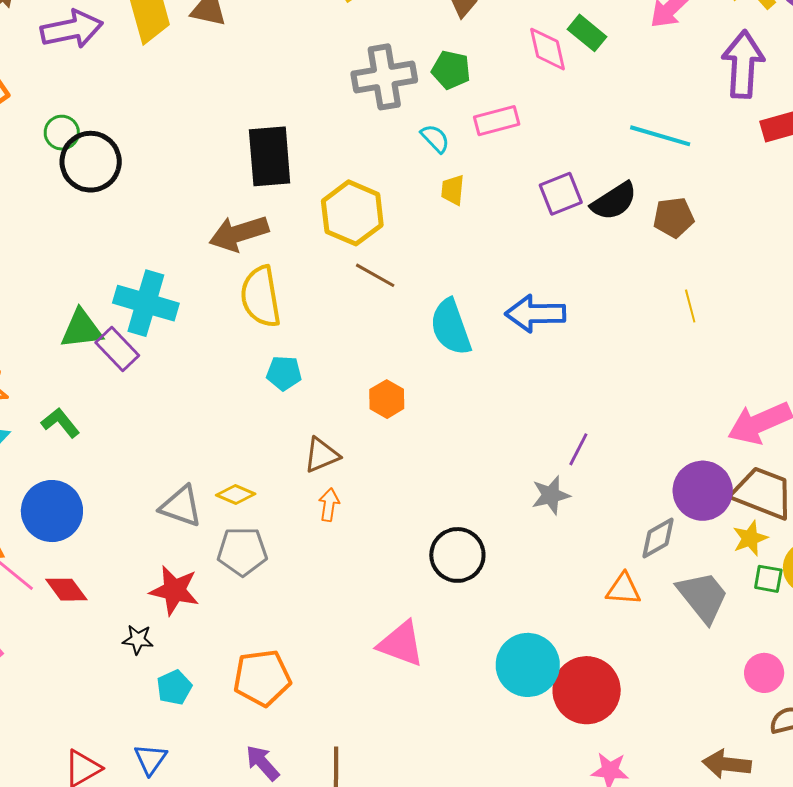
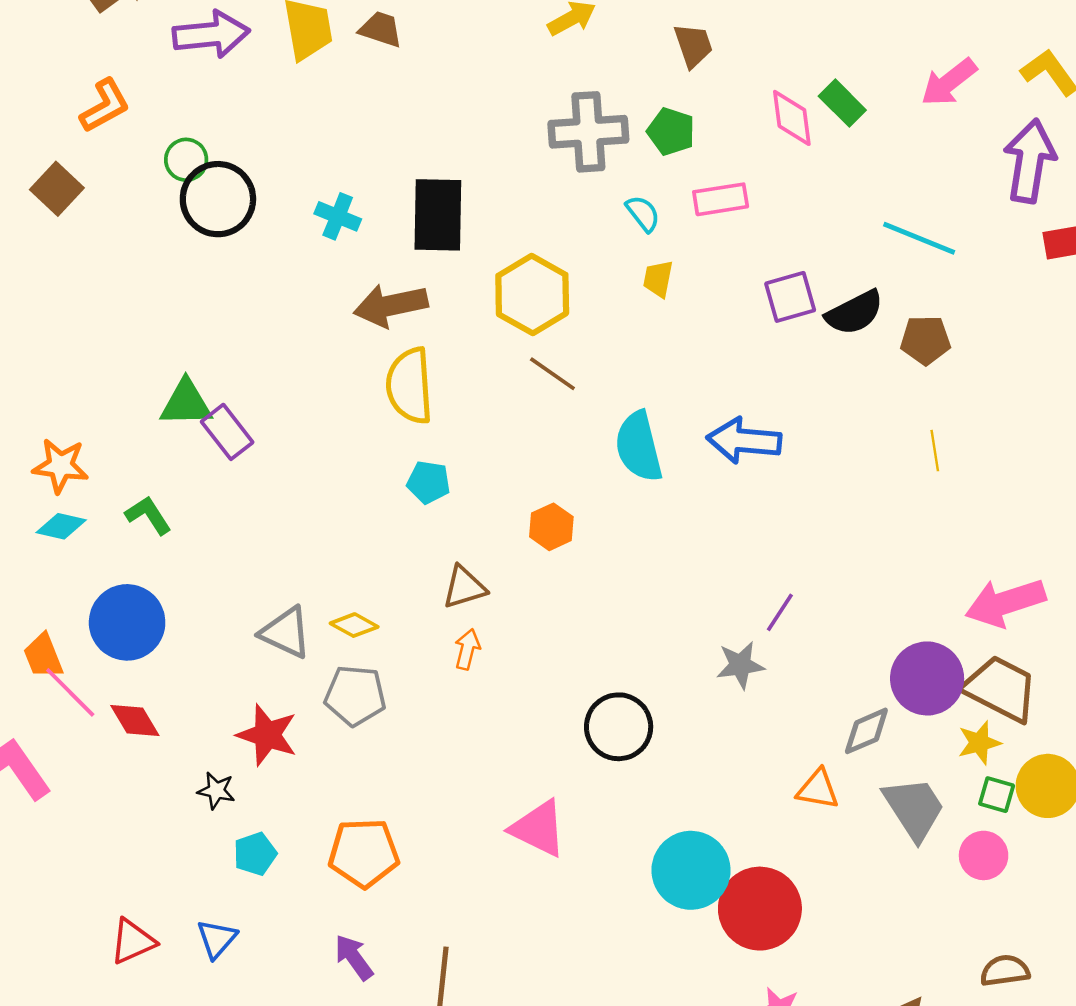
cyan cross: (146, 303) -> (338, 216), moved, size x0.6
pink circle: (764, 673) -> (984, 855), moved

